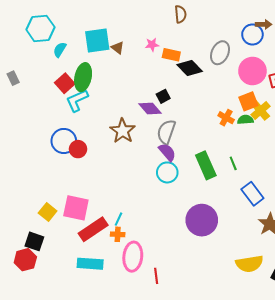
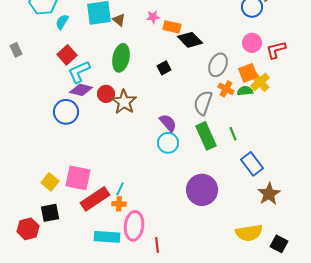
gray ellipse: (220, 53) -> (218, 65), moved
pink circle: (252, 71) -> (252, 43), size x0.7
green ellipse: (83, 77) -> (121, 58), moved
purple diamond: (150, 109) -> (81, 90), moved, turned -35
gray semicircle: (166, 132) -> (203, 103), moved
red circle: (78, 149) -> (106, 94), moved
black square: (34, 241) -> (50, 213), moved, turned -30
cyan rectangle: (90, 264) -> (107, 237), moved

